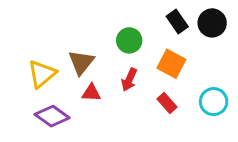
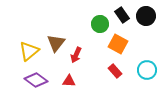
green circle: (129, 40) -> (100, 24), moved
red arrow: (129, 80) -> (76, 55), moved
red triangle: (91, 93) -> (69, 81), moved

